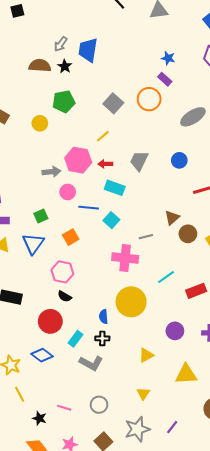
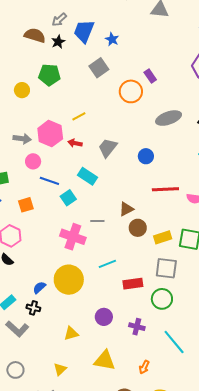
blue star: (168, 58) -> (112, 39), moved
gray square: (113, 103) -> (99, 68), moved
cyan rectangle: (115, 188) -> (88, 176), moved
blue semicircle: (104, 317) -> (39, 288), turned 40

